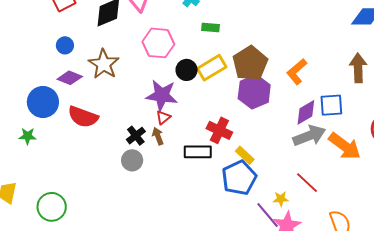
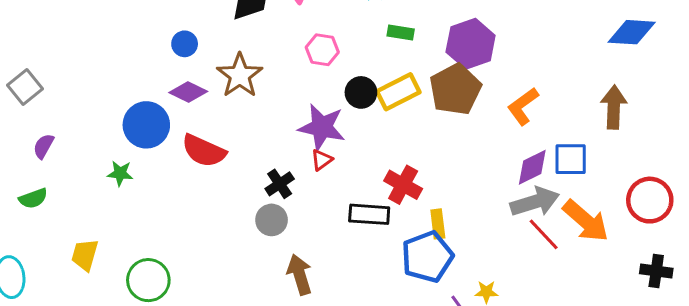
pink hexagon: (158, 43) -> (322, 50), size x0.7
purple hexagon: (254, 92) -> (471, 44), moved
brown arrow: (158, 136) -> (300, 275), moved, size x1.5
yellow rectangle: (245, 155) -> (438, 224), turned 36
red line: (307, 183) -> (544, 234), moved

